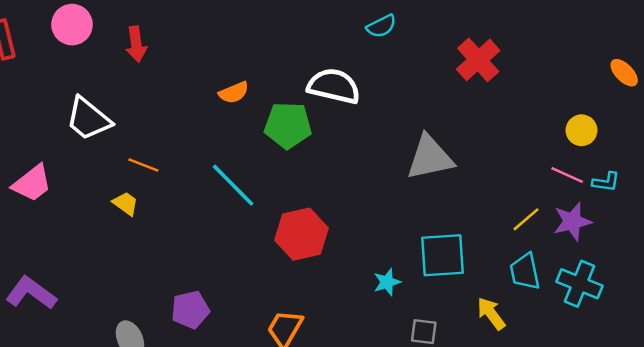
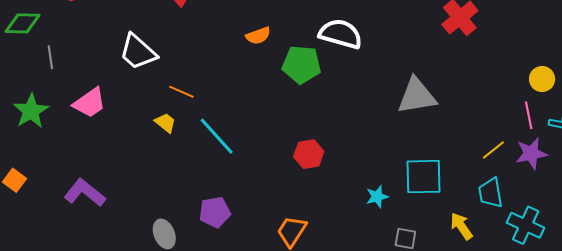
pink line: (567, 175) -> (529, 115), turned 52
cyan line: (233, 185) -> (217, 136), moved
red hexagon: (302, 234) -> (309, 154), size x0.7
cyan cross: (579, 284) -> (526, 225), moved

